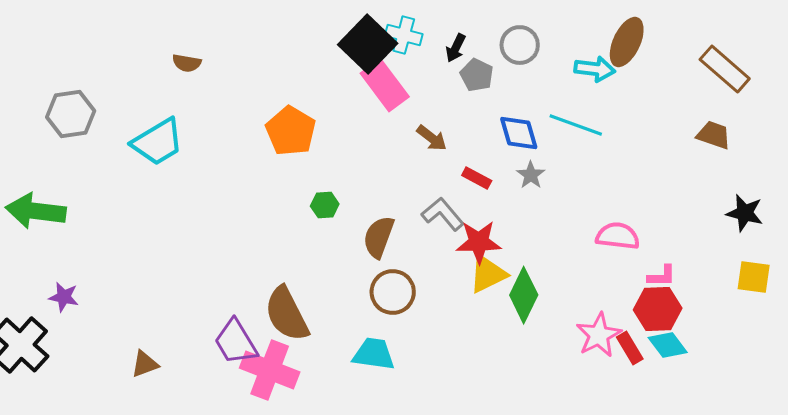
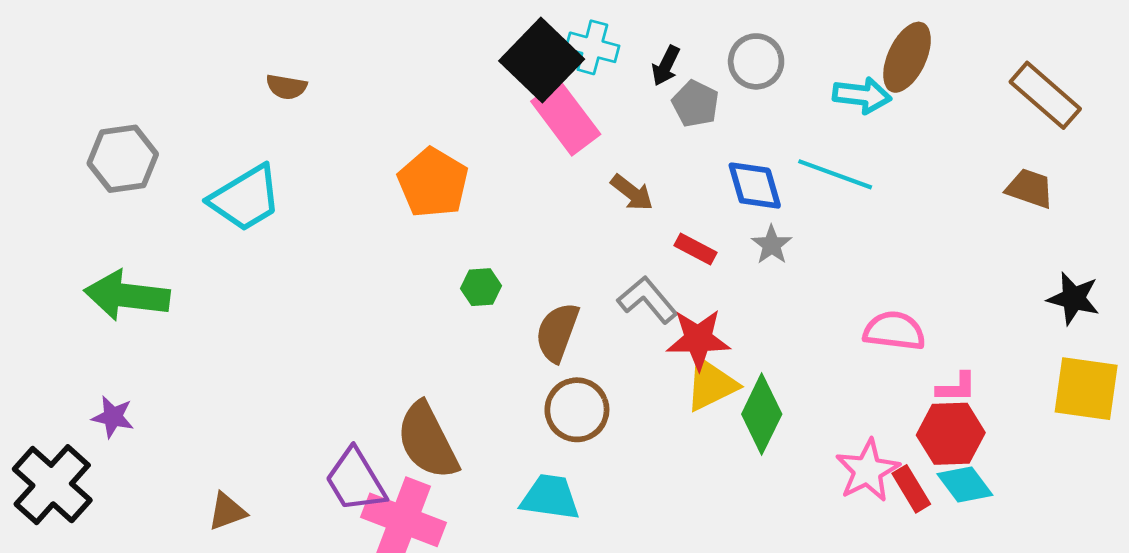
green arrow: (36, 211) -> (127, 296), moved
yellow square: (754, 277) -> (1086, 389), size x1.4

